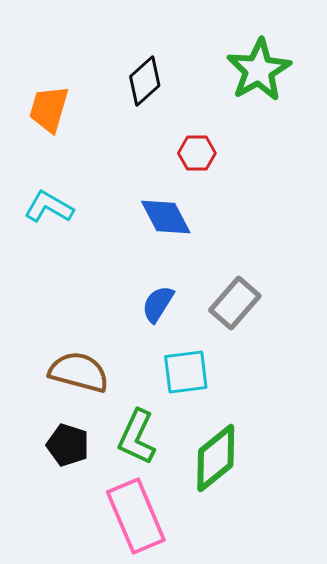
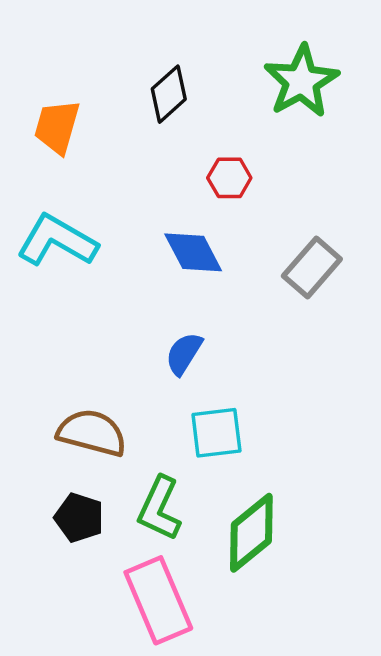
cyan L-shape: (49, 207) -> (57, 241), size x1.4
gray rectangle: (235, 303) -> (312, 267), moved

